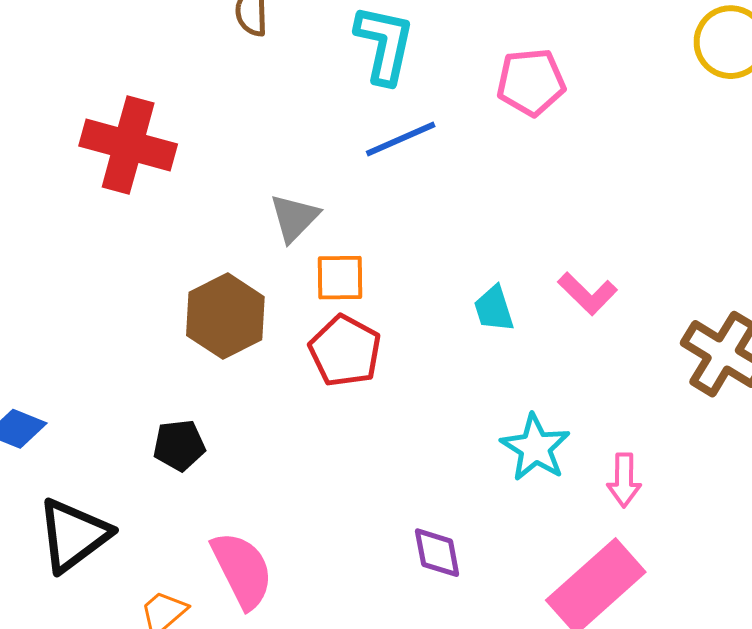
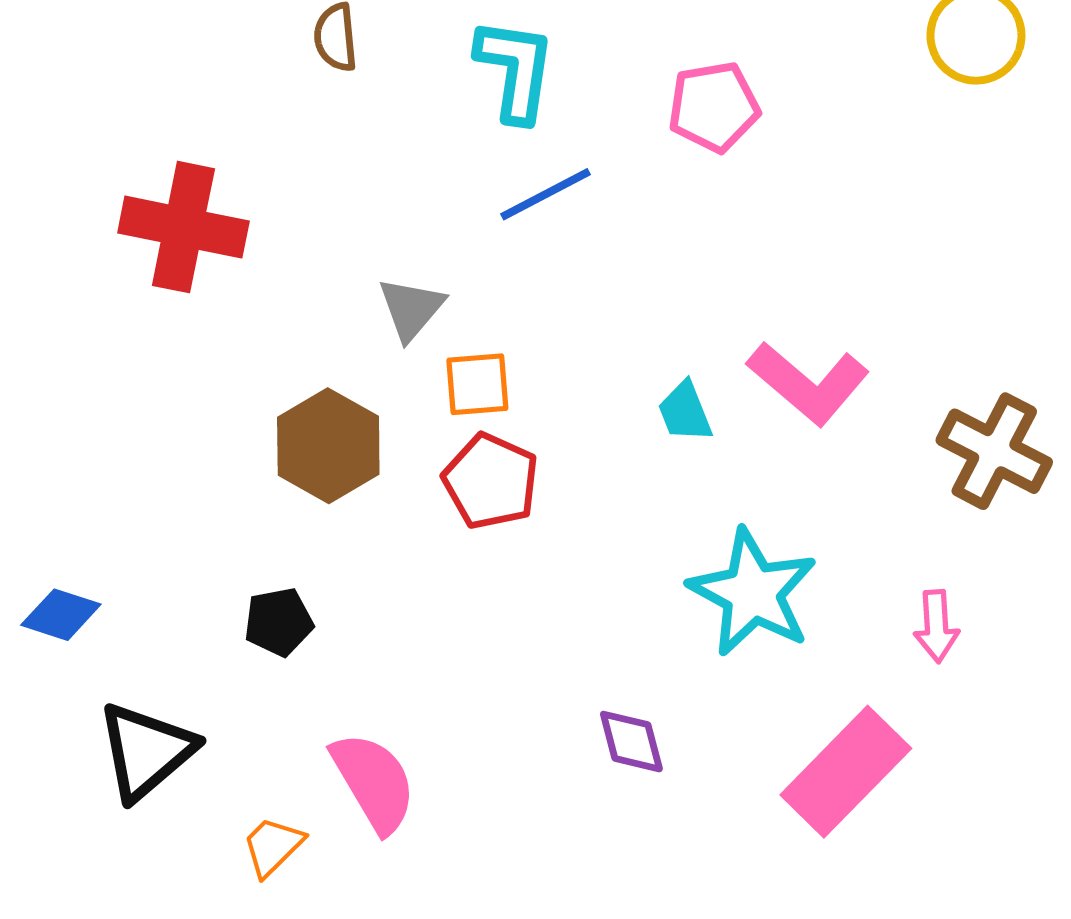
pink L-shape: (588, 294) -> (808, 383), size x1.5
cyan star: (535, 448) -> (753, 593), size x1.4
pink arrow: (624, 480) -> (936, 626), moved

